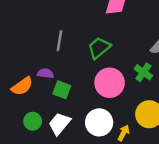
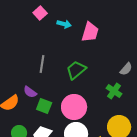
purple semicircle: (45, 73) -> (30, 92), turned -152
pink circle: (110, 83) -> (74, 107), moved

